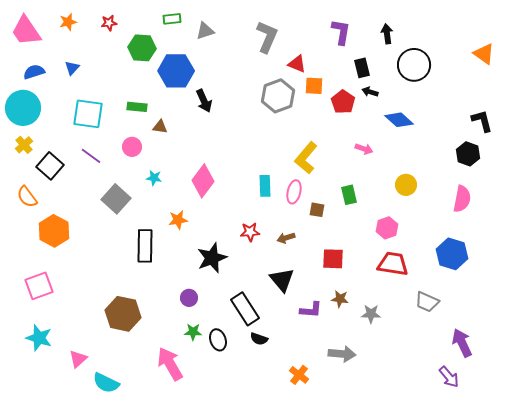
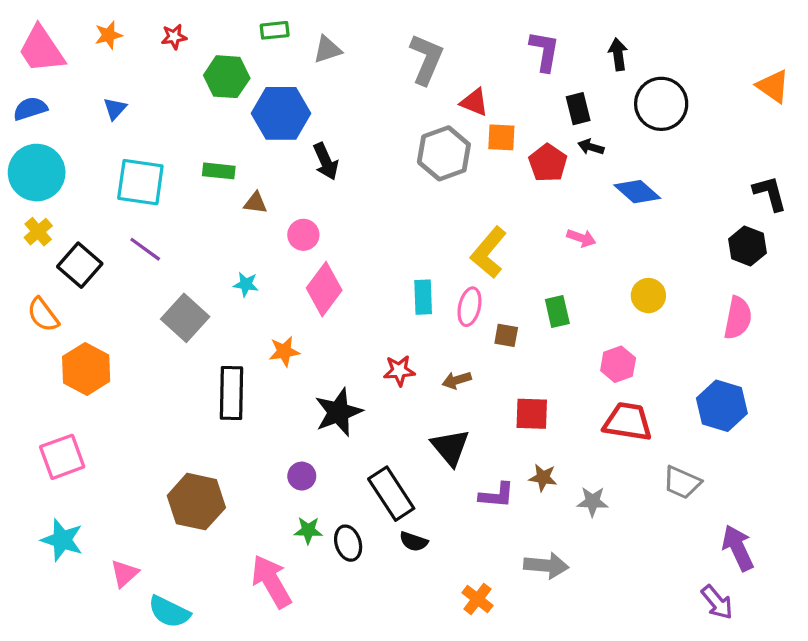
blue semicircle: (34, 72) -> (30, 109), moved
pink circle: (132, 147) -> (303, 235), moved

